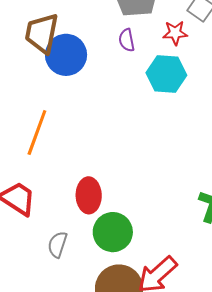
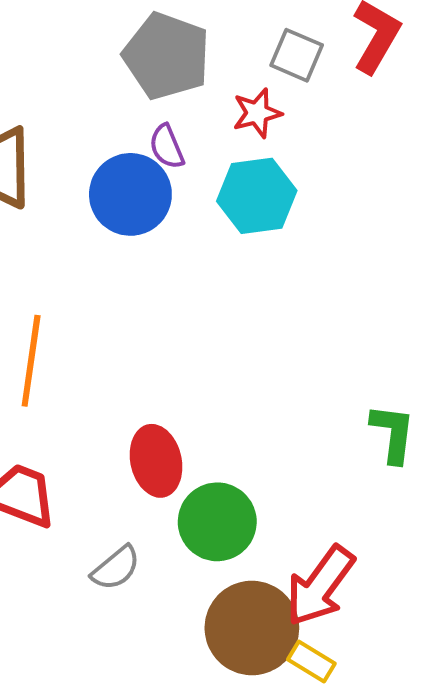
blue circle: (66, 55) -> (130, 194), moved
gray semicircle: (58, 245) -> (116, 568), turned -136

